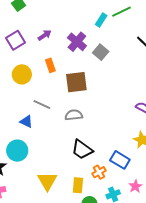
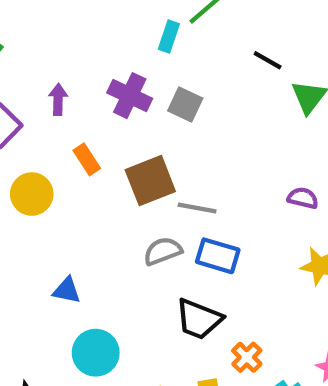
purple arrow: (45, 35) -> (58, 99), turned -40
gray line: (42, 105) -> (197, 208), moved
cyan circle: (17, 151) -> (96, 353), moved
blue rectangle: (120, 160) -> (218, 256), moved

